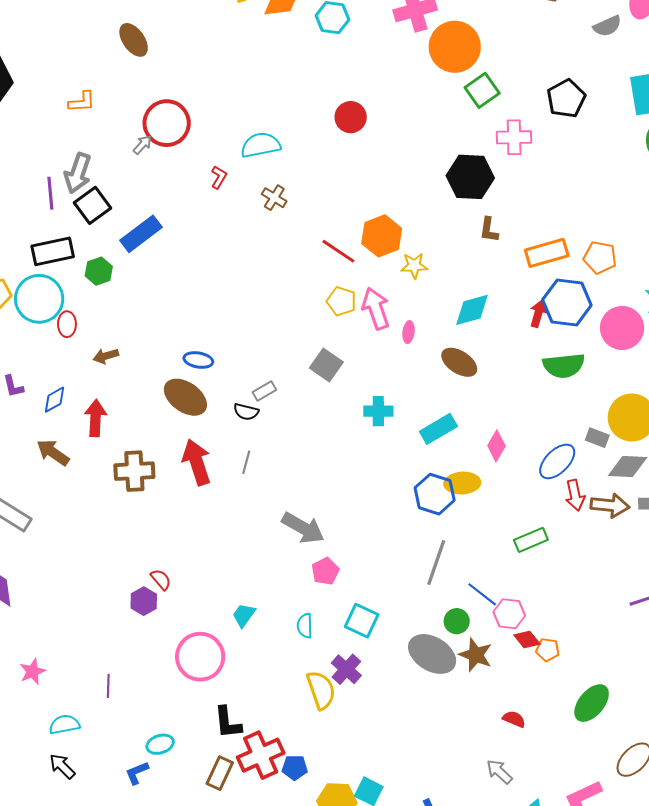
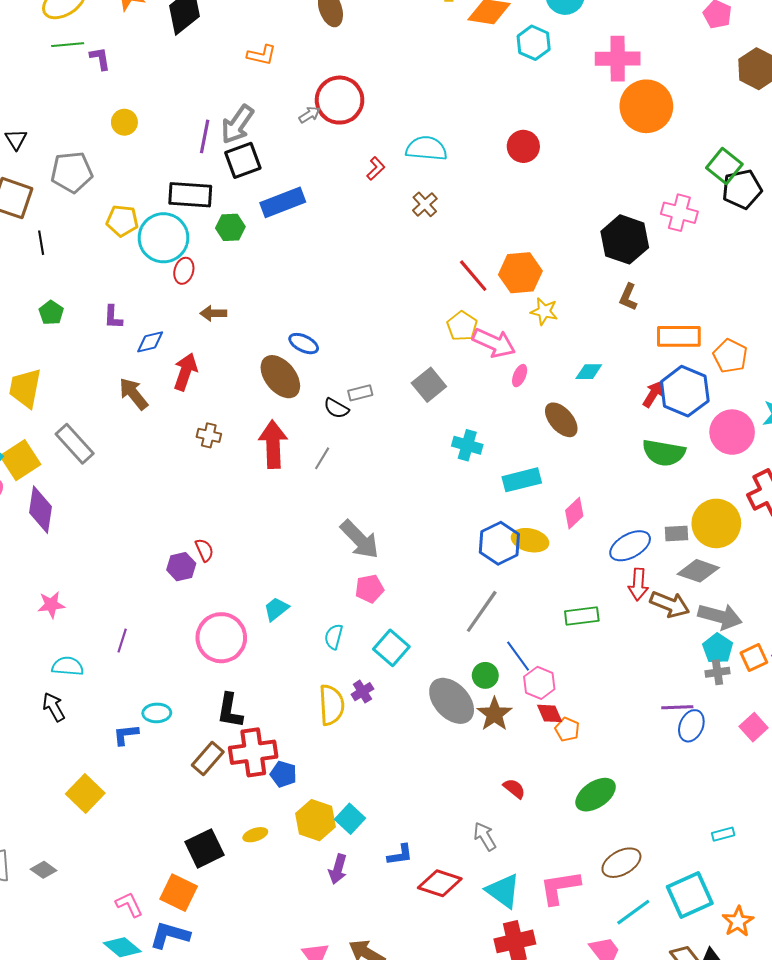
green square: (482, 90) -> (724, 166), moved, turned -32
pink arrow: (376, 308) -> (494, 343), turned 117
cyan diamond: (472, 310) -> (589, 372), size x0.7
gray rectangle: (597, 438) -> (676, 534), turned -40
brown cross: (134, 471) -> (209, 435), size x0.6
purple cross: (346, 669) -> (362, 692), size x0.7

